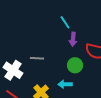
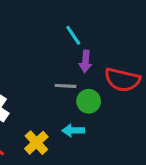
gray line: (37, 58) -> (66, 86), moved

